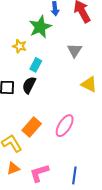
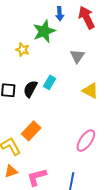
cyan rectangle: (36, 65) -> (50, 82), moved
pink ellipse: (65, 126) -> (86, 141), moved

